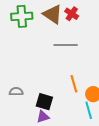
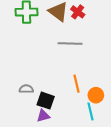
gray semicircle: (16, 92) -> (26, 89), moved

